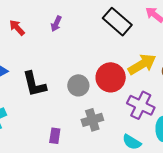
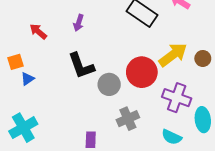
black L-shape: (34, 84) -> (81, 66), moved

